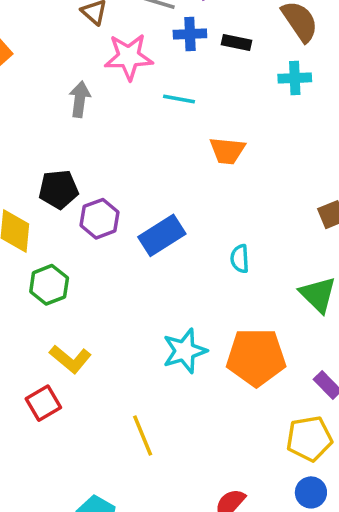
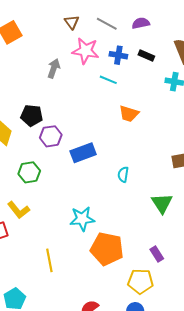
blue cross: (190, 34) -> (118, 55), moved
green hexagon: (49, 285) -> (29, 172), moved
orange pentagon: (256, 357) -> (107, 249), moved

